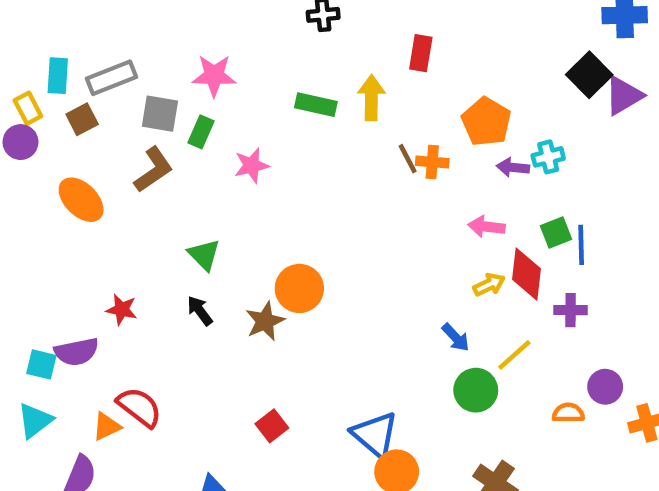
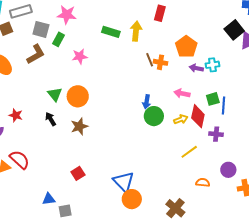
orange circle: (299, 288) -> (78, 96), moved
blue arrow: (456, 337) -> (147, 102), moved, turned 48
green circle: (476, 390) -> (154, 116), moved
orange semicircle: (568, 413) -> (203, 183), moved

